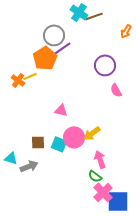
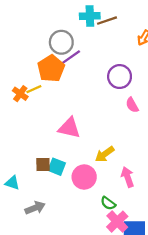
cyan cross: (79, 12) -> (90, 16), turned -36
pink triangle: (61, 110) -> (69, 128), size x1.5
pink circle: (74, 137) -> (84, 177), moved
cyan square: (59, 144) -> (57, 167), moved
pink arrow: (100, 159) -> (128, 177), moved
gray arrow: (29, 166) -> (35, 208), moved

